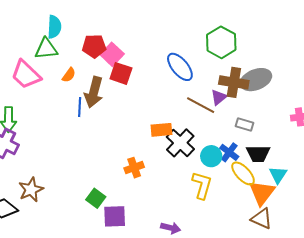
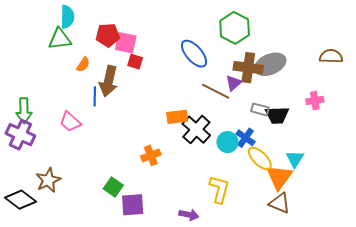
pink square: (112, 54) -> (126, 43), turned -30
red square: (121, 73) -> (135, 62), size x0.7
pink trapezoid: (26, 75) -> (70, 122), moved, size x0.7
black trapezoid: (258, 154) -> (277, 115), moved
yellow L-shape: (202, 185) -> (219, 189), moved

